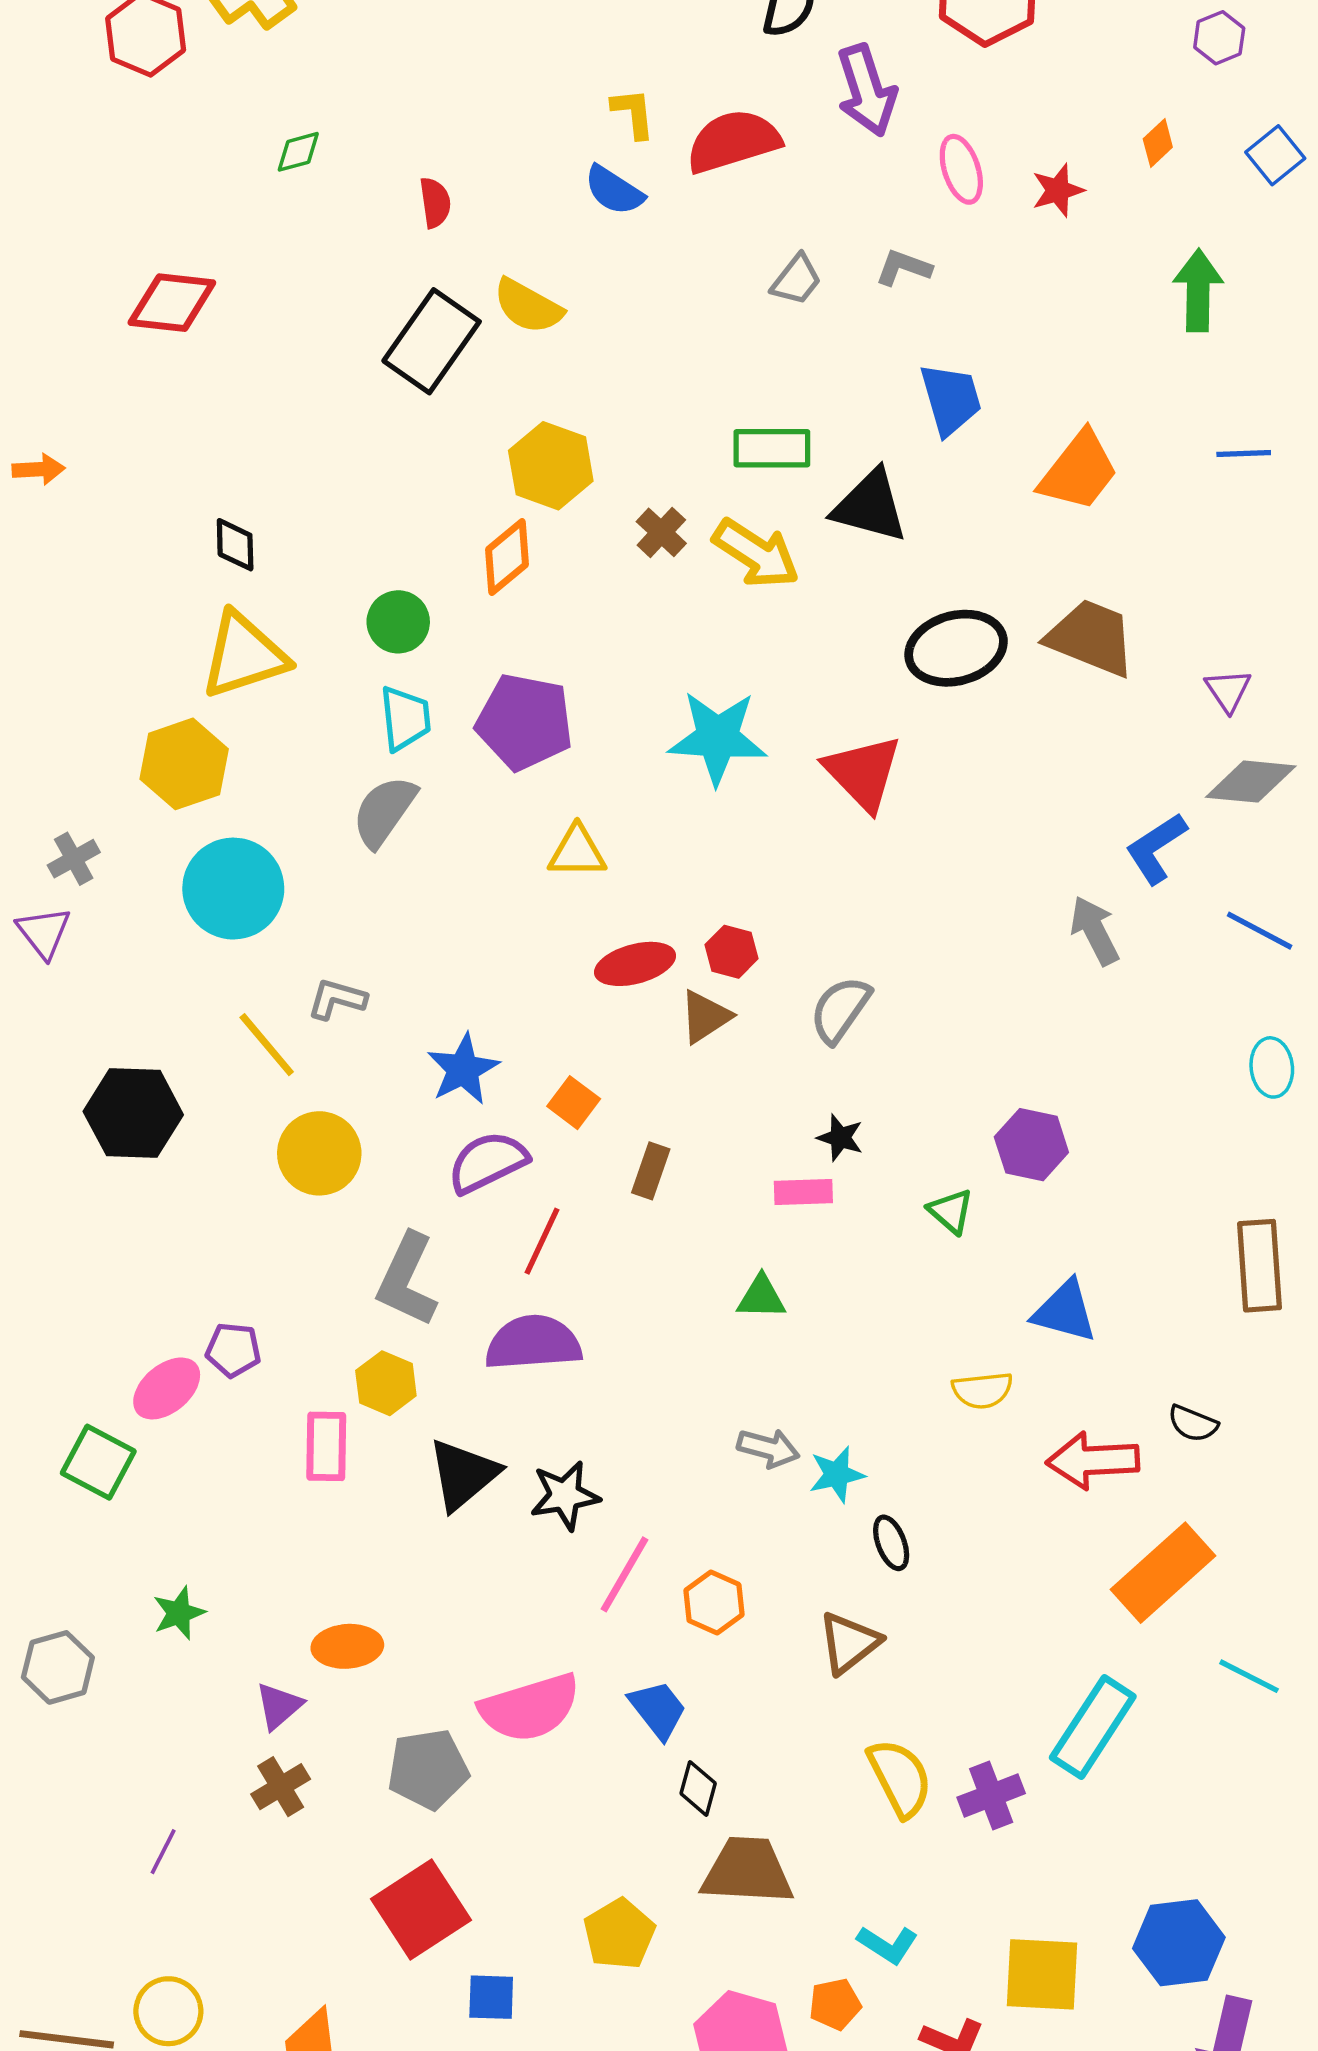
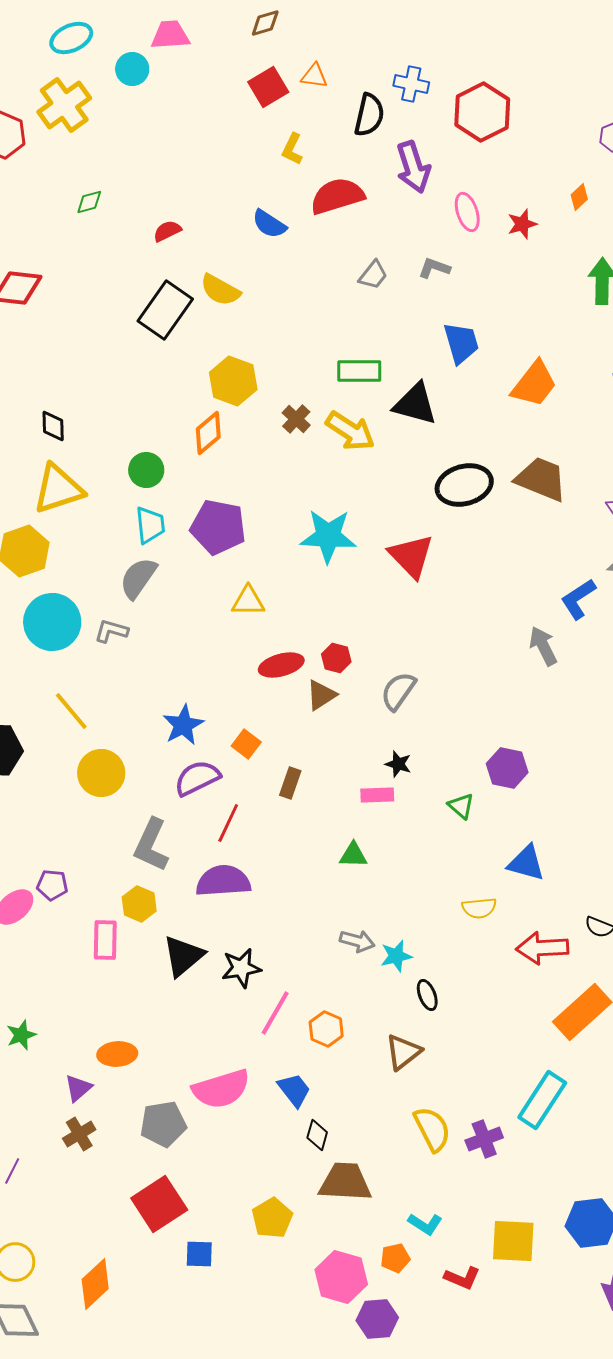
yellow L-shape: (633, 113) -> (292, 149), moved, turned -148
red semicircle: (435, 203) -> (167, 231), turned -108
gray L-shape: (337, 999) -> (111, 631), moved

